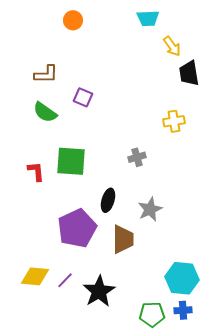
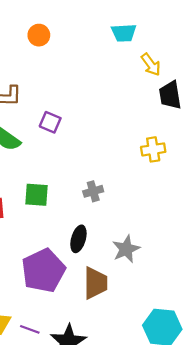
gray cross: (137, 157) -> (93, 191), moved
green square: (71, 161) -> (37, 195), size x0.7
purple line: (65, 280) -> (30, 329), turned 66

